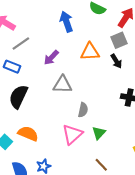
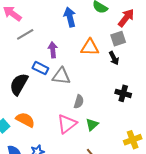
purple arrow: (51, 58) -> (53, 50), turned 126
blue rectangle: (12, 67) -> (40, 68), moved

